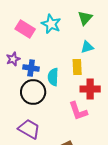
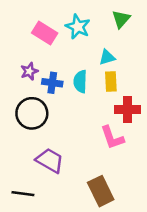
cyan triangle: (87, 47) -> (107, 57), moved
cyan semicircle: (53, 77) -> (80, 81), moved
black circle: (33, 92) -> (32, 113), moved

